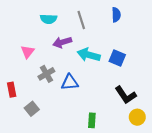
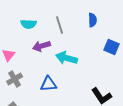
blue square: (117, 58) -> (112, 47), moved
gray cross: (46, 74) -> (15, 79), moved

